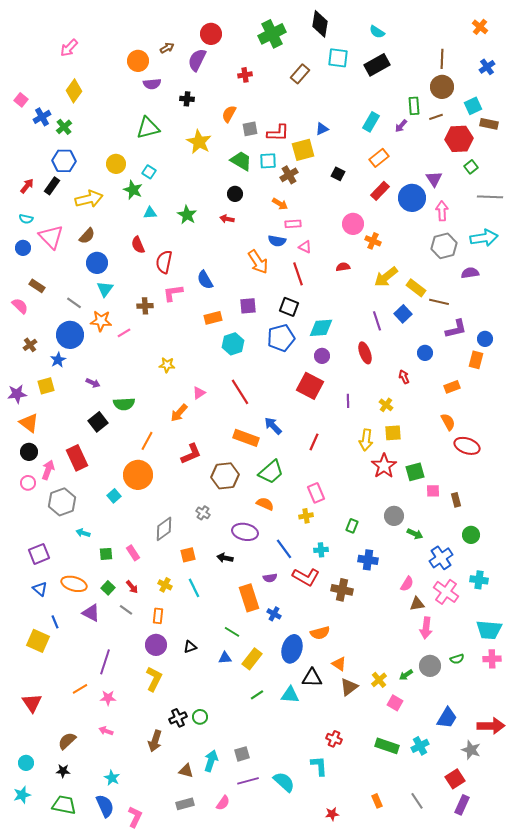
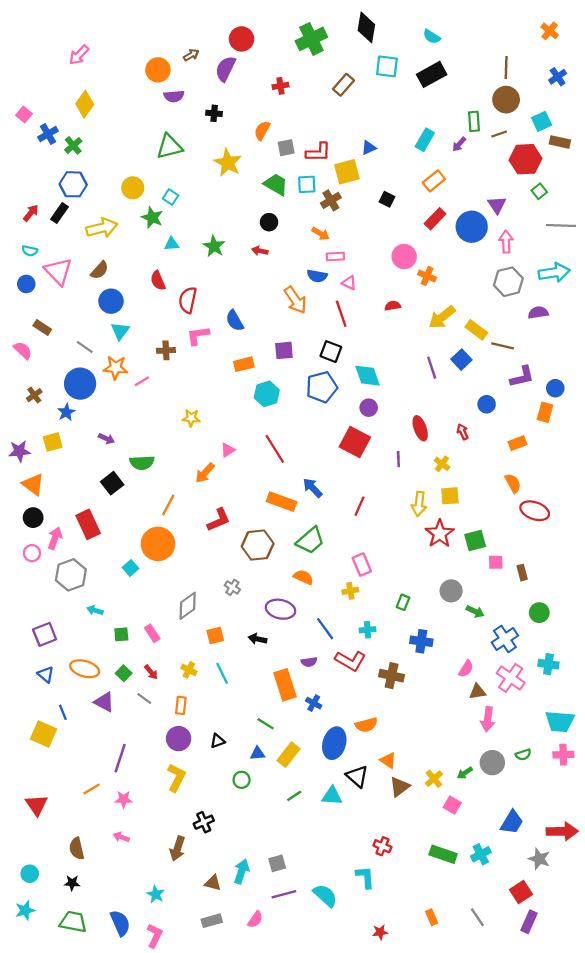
cyan diamond: (321, 328) -> (368, 376), turned 75
red ellipse: (365, 353) -> (420, 428), moved
black triangle: (312, 678) -> (357, 776), turned 40
green circle: (200, 717) -> (242, 780), moved
brown semicircle: (67, 741) -> (77, 849), turned -60
cyan star: (112, 778) -> (156, 894), moved

